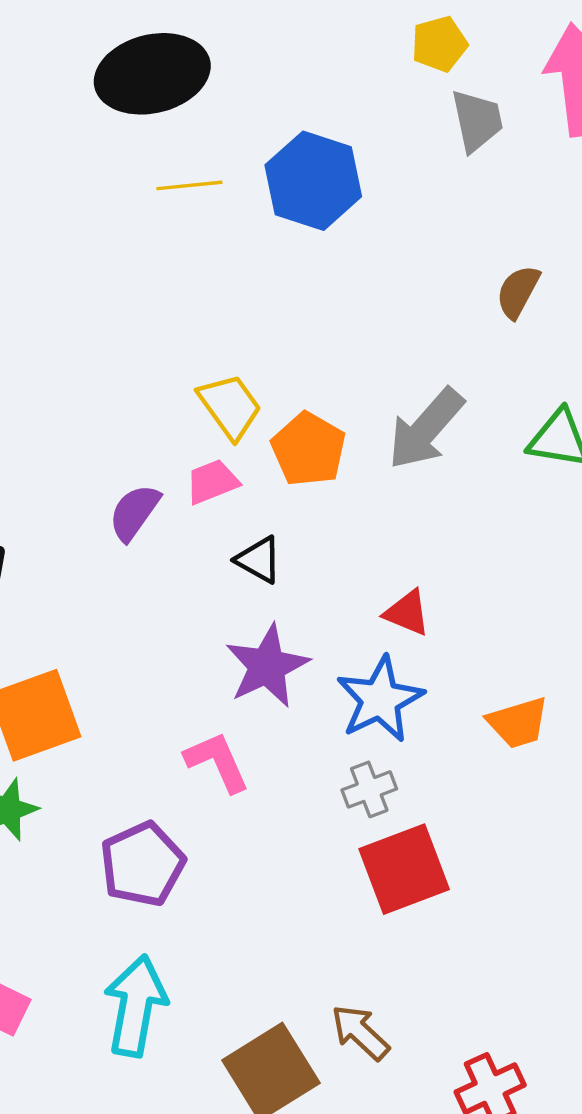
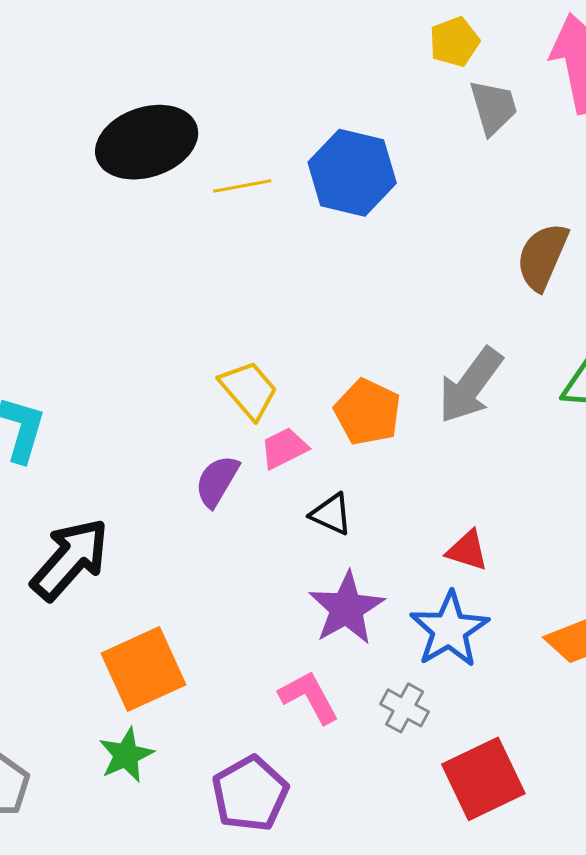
black ellipse: (152, 74) -> (147, 142), moved
brown semicircle: (518, 292) -> (542, 257), size x1.4
yellow trapezoid: (230, 406) -> (249, 390), moved
gray cross: (369, 789) -> (405, 708), moved, turned -36

